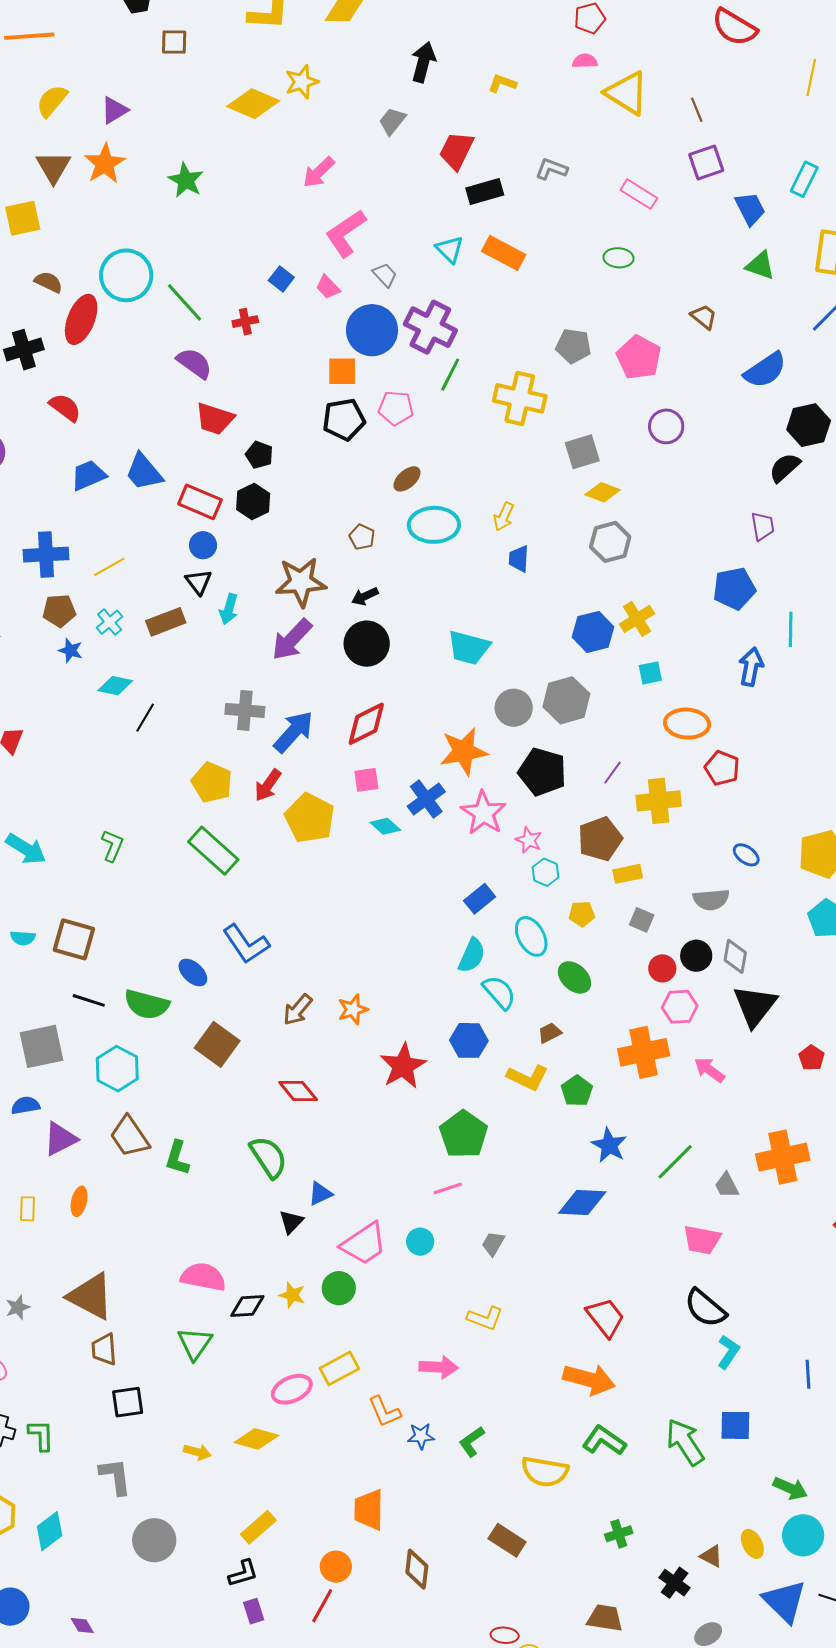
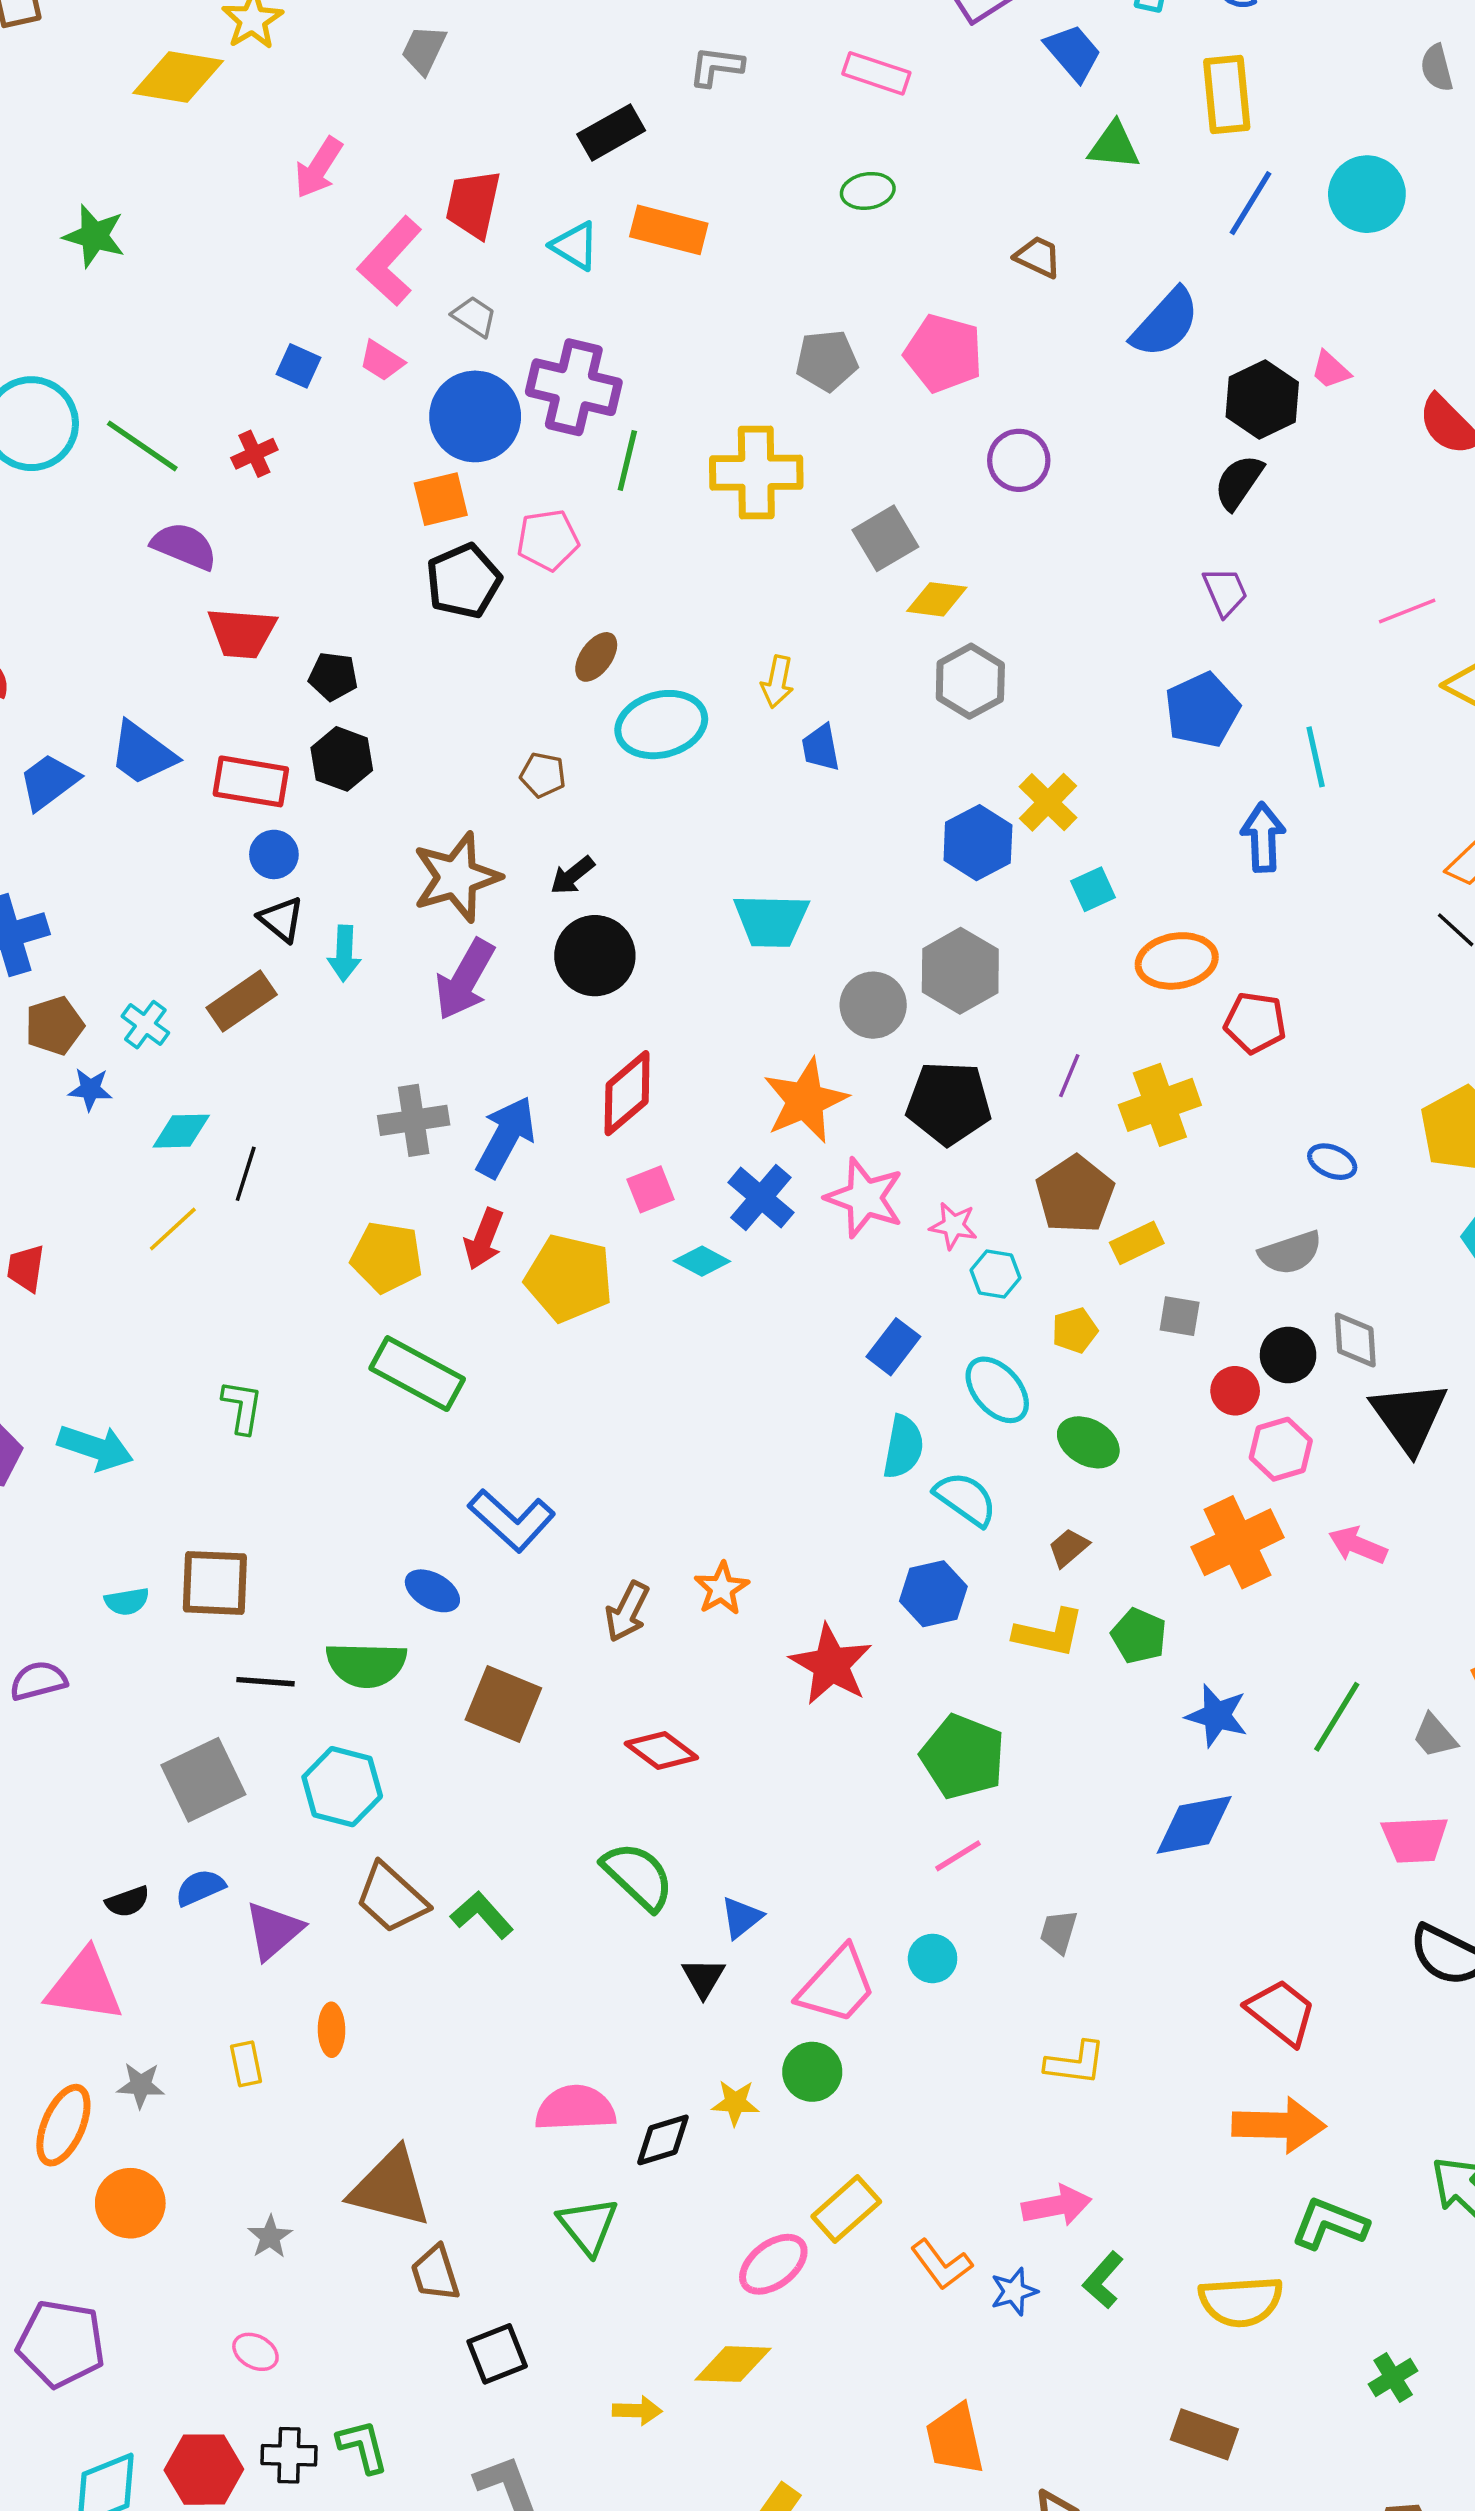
red trapezoid: (456, 151) -> (473, 204), moved
yellow line: (109, 567) -> (173, 1229), moved
green L-shape: (177, 1158) -> (482, 1915), turned 135
pink arrow: (439, 1367) -> (1057, 2206), moved

